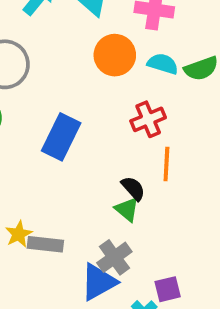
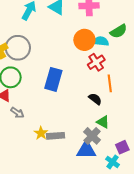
orange circle: (115, 55) -> (84, 40), moved
cyan semicircle: (163, 64) -> (101, 41), moved
green triangle: (127, 209) -> (103, 122), moved
blue triangle: (98, 282) -> (86, 150), turned 40

